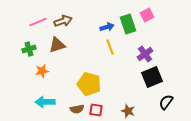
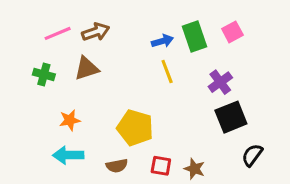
pink square: (147, 15) -> (232, 32), moved
green cross: (29, 49) -> (44, 75), turned 32
orange star: (42, 71) -> (70, 120), moved
red square: (96, 110) -> (161, 166), moved

